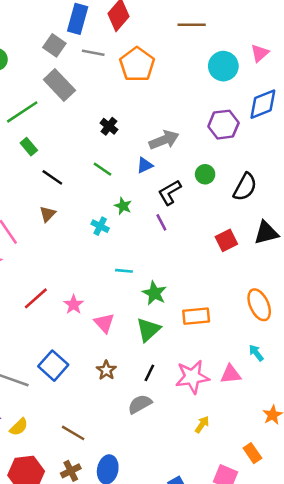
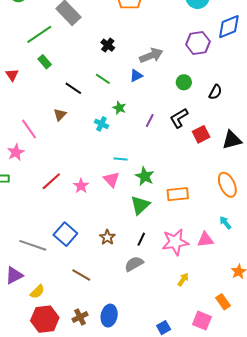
black line: (52, 177) -> (73, 88), moved
black semicircle: (245, 187) -> (215, 92), size x0.7
black L-shape: (170, 192) -> (179, 118), moved
purple line: (161, 222) -> (150, 120), turned 56
black triangle: (266, 233) -> (232, 140), moved
pink triangle: (104, 323) -> (111, 179), moved
yellow semicircle: (19, 427) -> (37, 292), moved
brown line: (73, 433) -> (81, 275), moved

